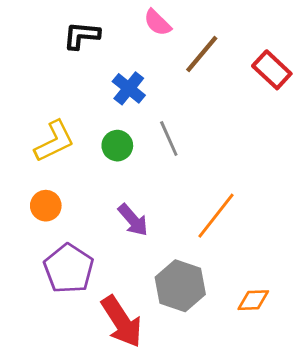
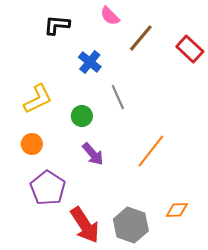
green circle: (117, 146) -> (82, 116), moved
gray hexagon: (180, 286) -> (131, 225), moved

